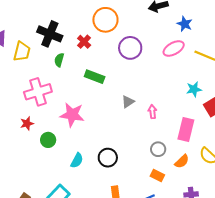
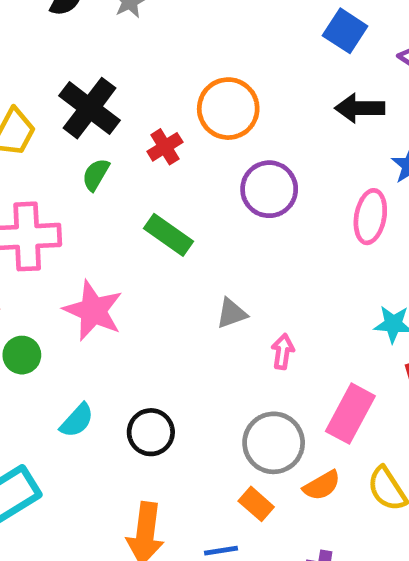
pink ellipse: (174, 48) -> (370, 217), turned -65
gray circle: (158, 149) -> (274, 443), size x1.6

